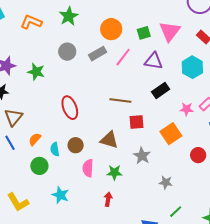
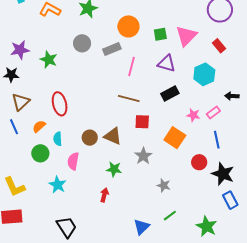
pink line: (123, 57) -> (131, 67), moved, turned -30
red ellipse: (70, 108) -> (60, 104), moved
orange square: (171, 134) -> (175, 138), turned -30
brown circle: (76, 145) -> (90, 138), moved
pink semicircle: (88, 168) -> (73, 161), moved

